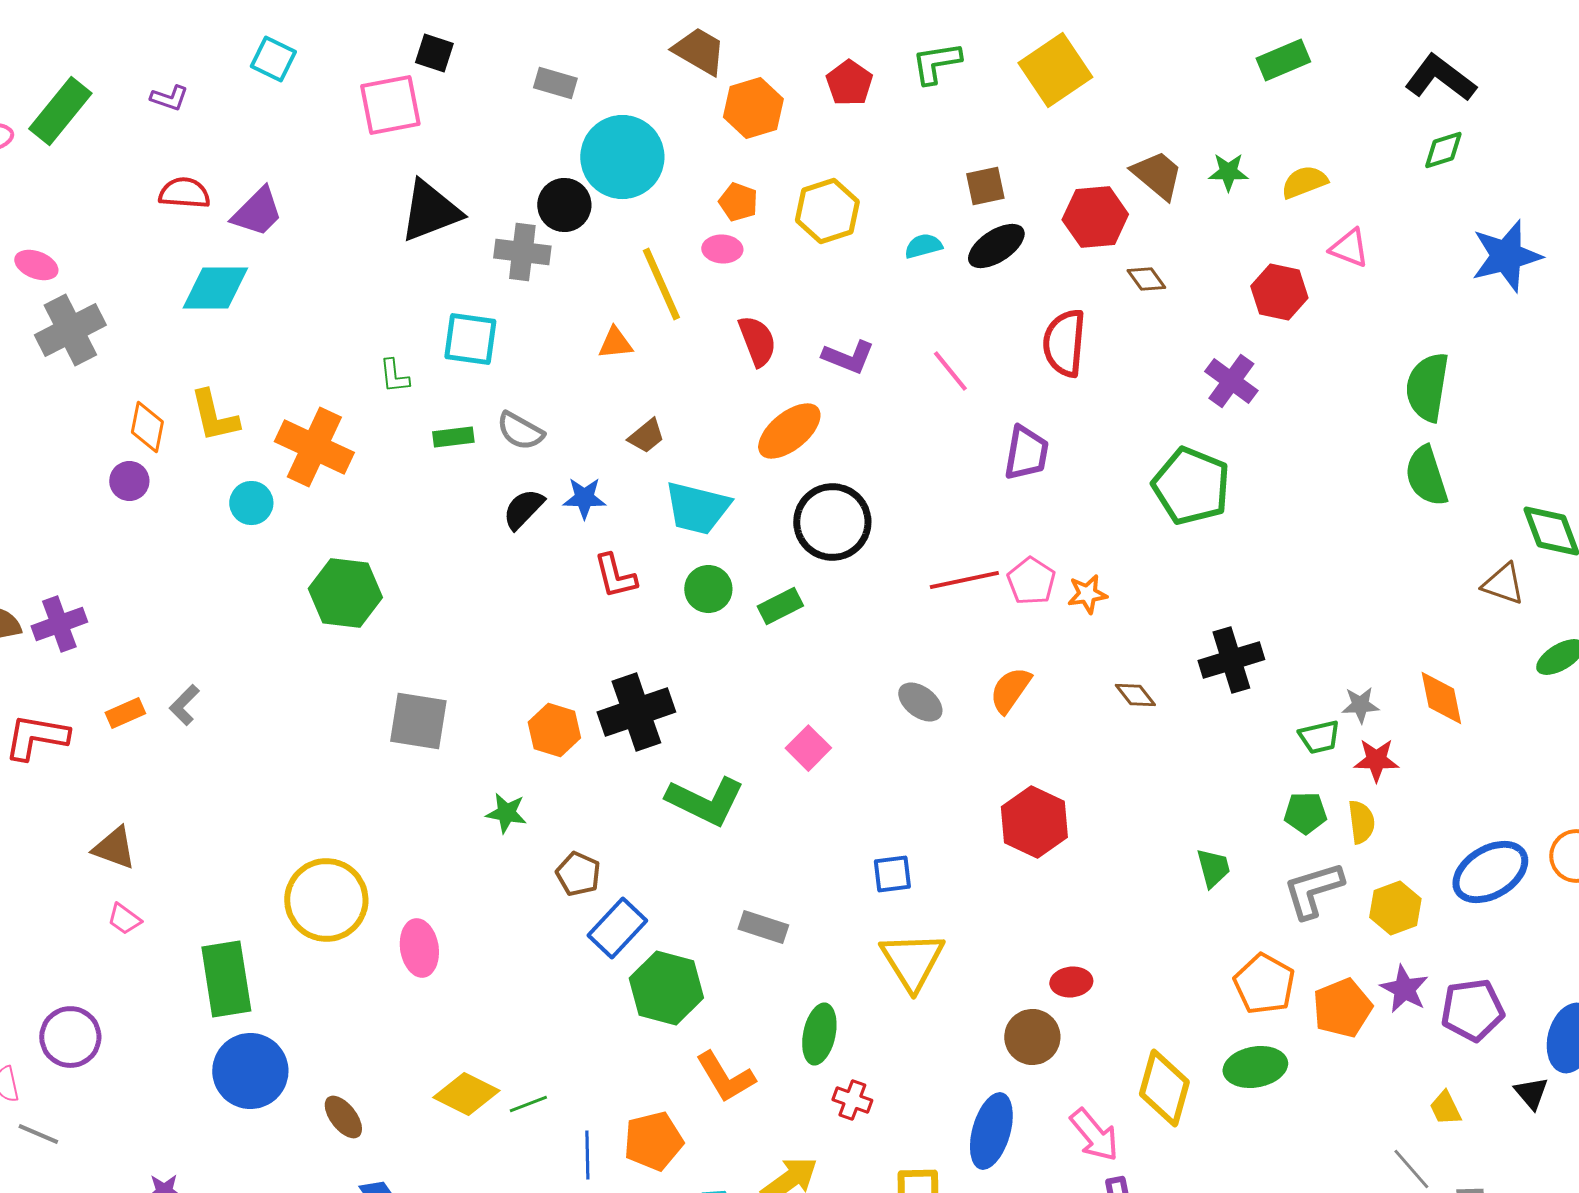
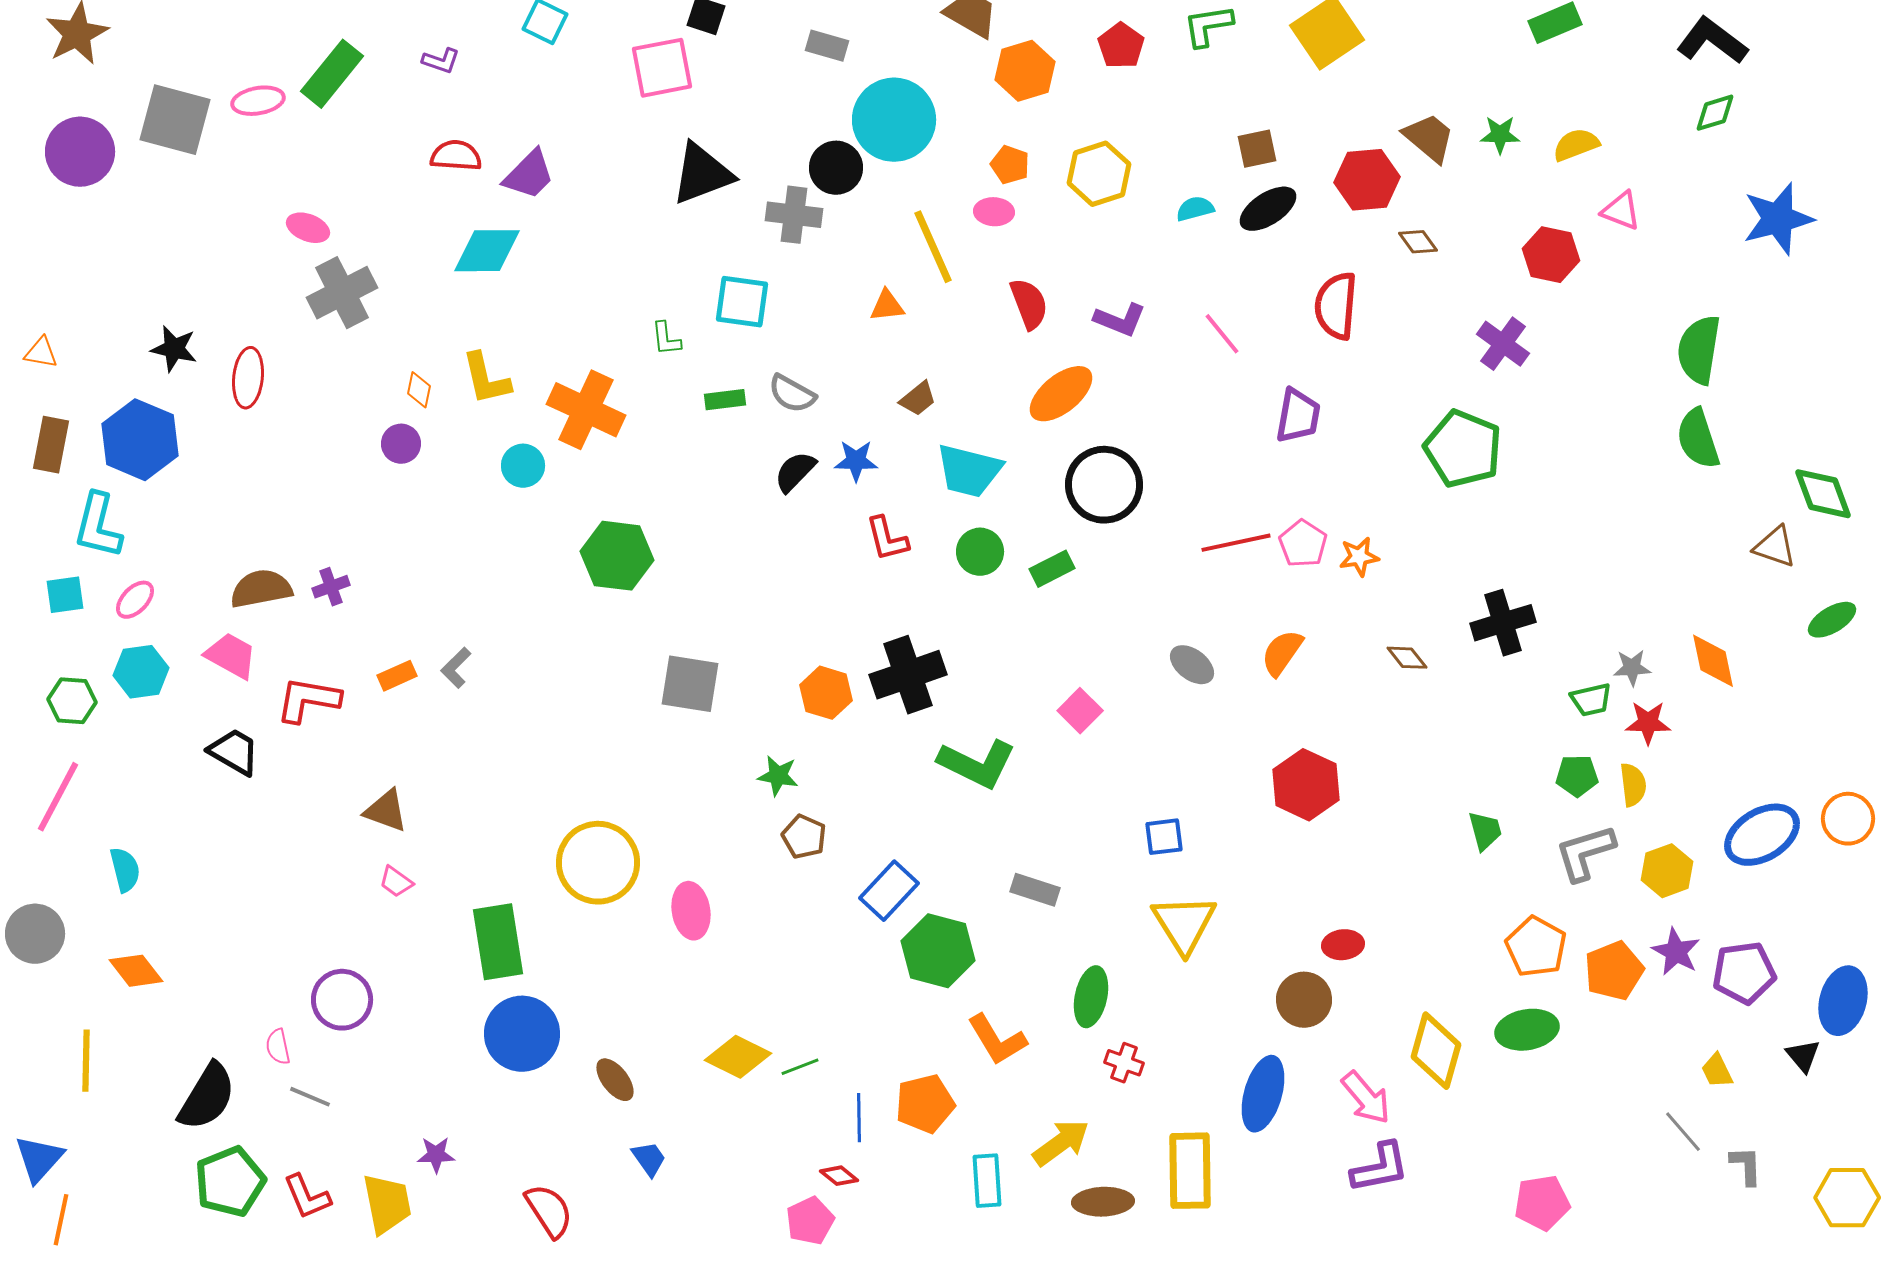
orange diamond: (147, 427) -> (419, 390), size x0.7
purple cross: (59, 624) -> (331, 587), size x0.7
brown pentagon: (578, 874) -> (804, 837), moved

